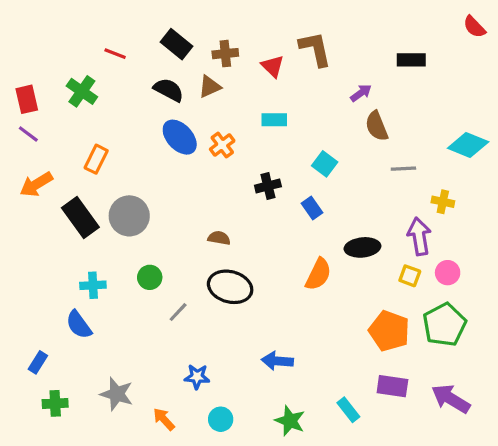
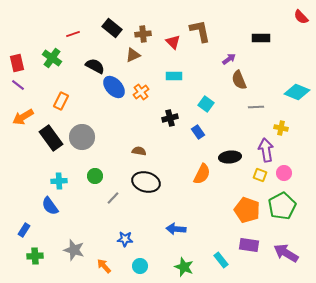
red line: (115, 54) -> (73, 34), turned -40
black semicircle: (169, 90) -> (95, 66), moved

